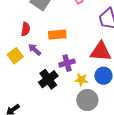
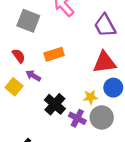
red semicircle: (26, 29) -> (19, 56), turned -32
purple cross: (67, 63) -> (77, 118), moved, turned -35

